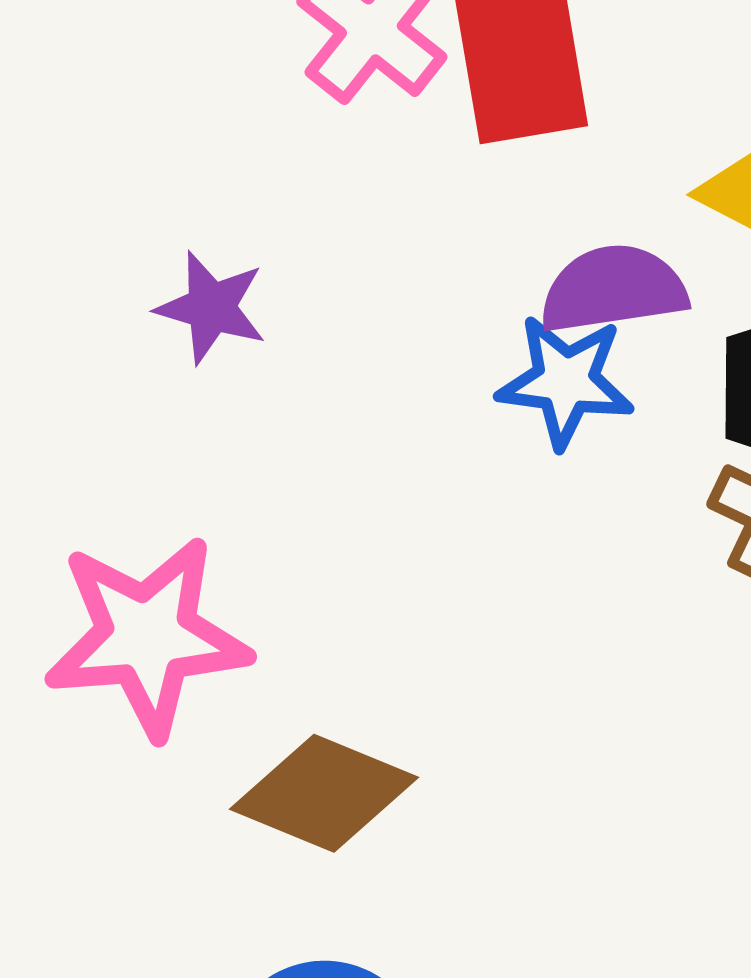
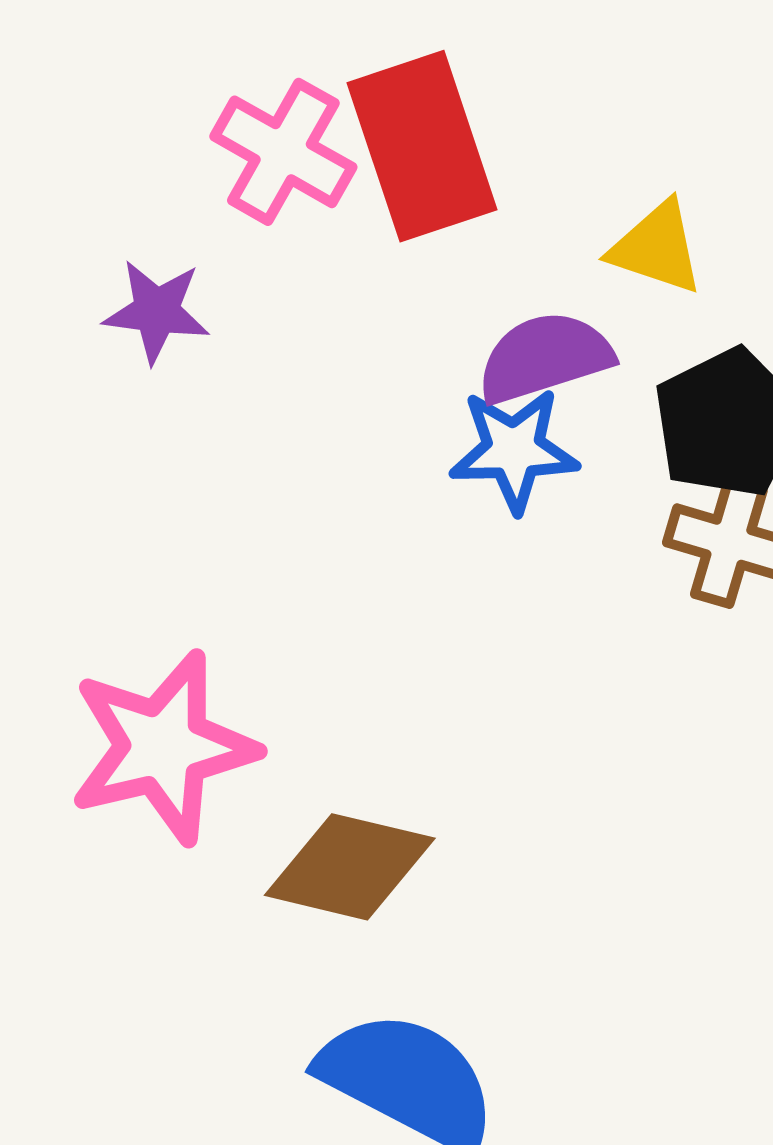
purple star: (211, 308) -> (156, 311), moved

